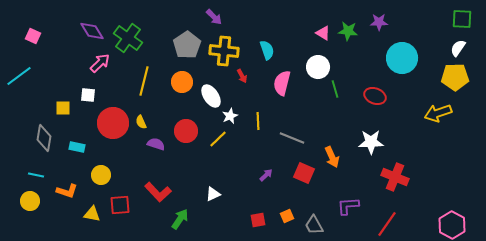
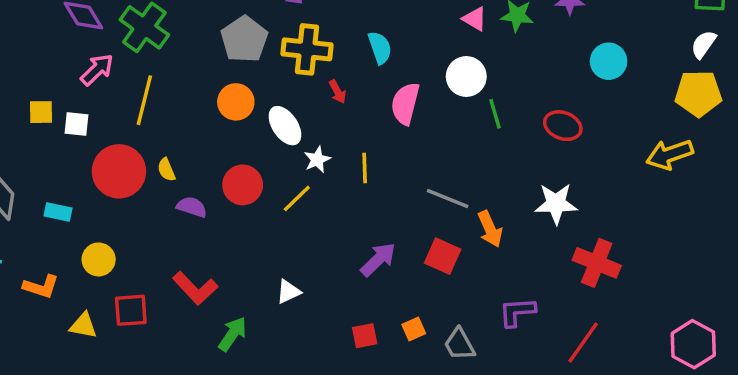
cyan circle: (402, 58) -> (609, 61), size x0.7
yellow line: (144, 81) -> (144, 100), moved
yellow square: (63, 108) -> (41, 112), moved
gray line: (292, 138) -> (448, 198), moved
purple arrow: (266, 175) -> (378, 259), size x1.6

